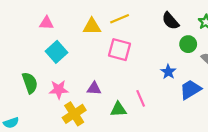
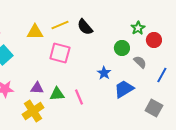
black semicircle: (170, 21) -> (85, 27), moved
green triangle: (118, 109) -> (57, 94), moved
yellow cross: (74, 114) -> (33, 111), moved

